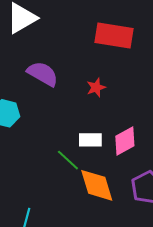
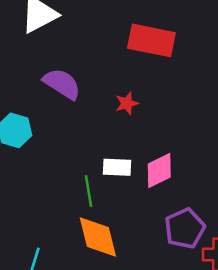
green line: (68, 160) -> (88, 191), turned 35
orange diamond: (97, 185) -> (98, 237), moved

